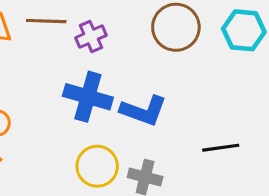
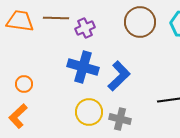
blue L-shape: (143, 111) -> (119, 76), turned -64

